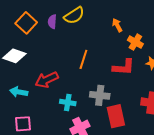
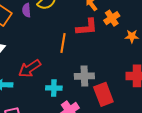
orange cross: (135, 42) -> (112, 18), turned 35
red L-shape: (124, 67) -> (87, 27), moved

